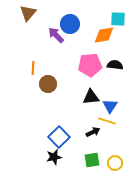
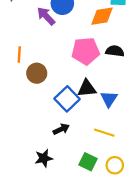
yellow line: (107, 121) -> (104, 133), moved
black arrow: (93, 132) -> (61, 129), moved
blue square: (59, 137) -> (67, 99), moved
green square: (92, 160) -> (88, 162), turned 35

